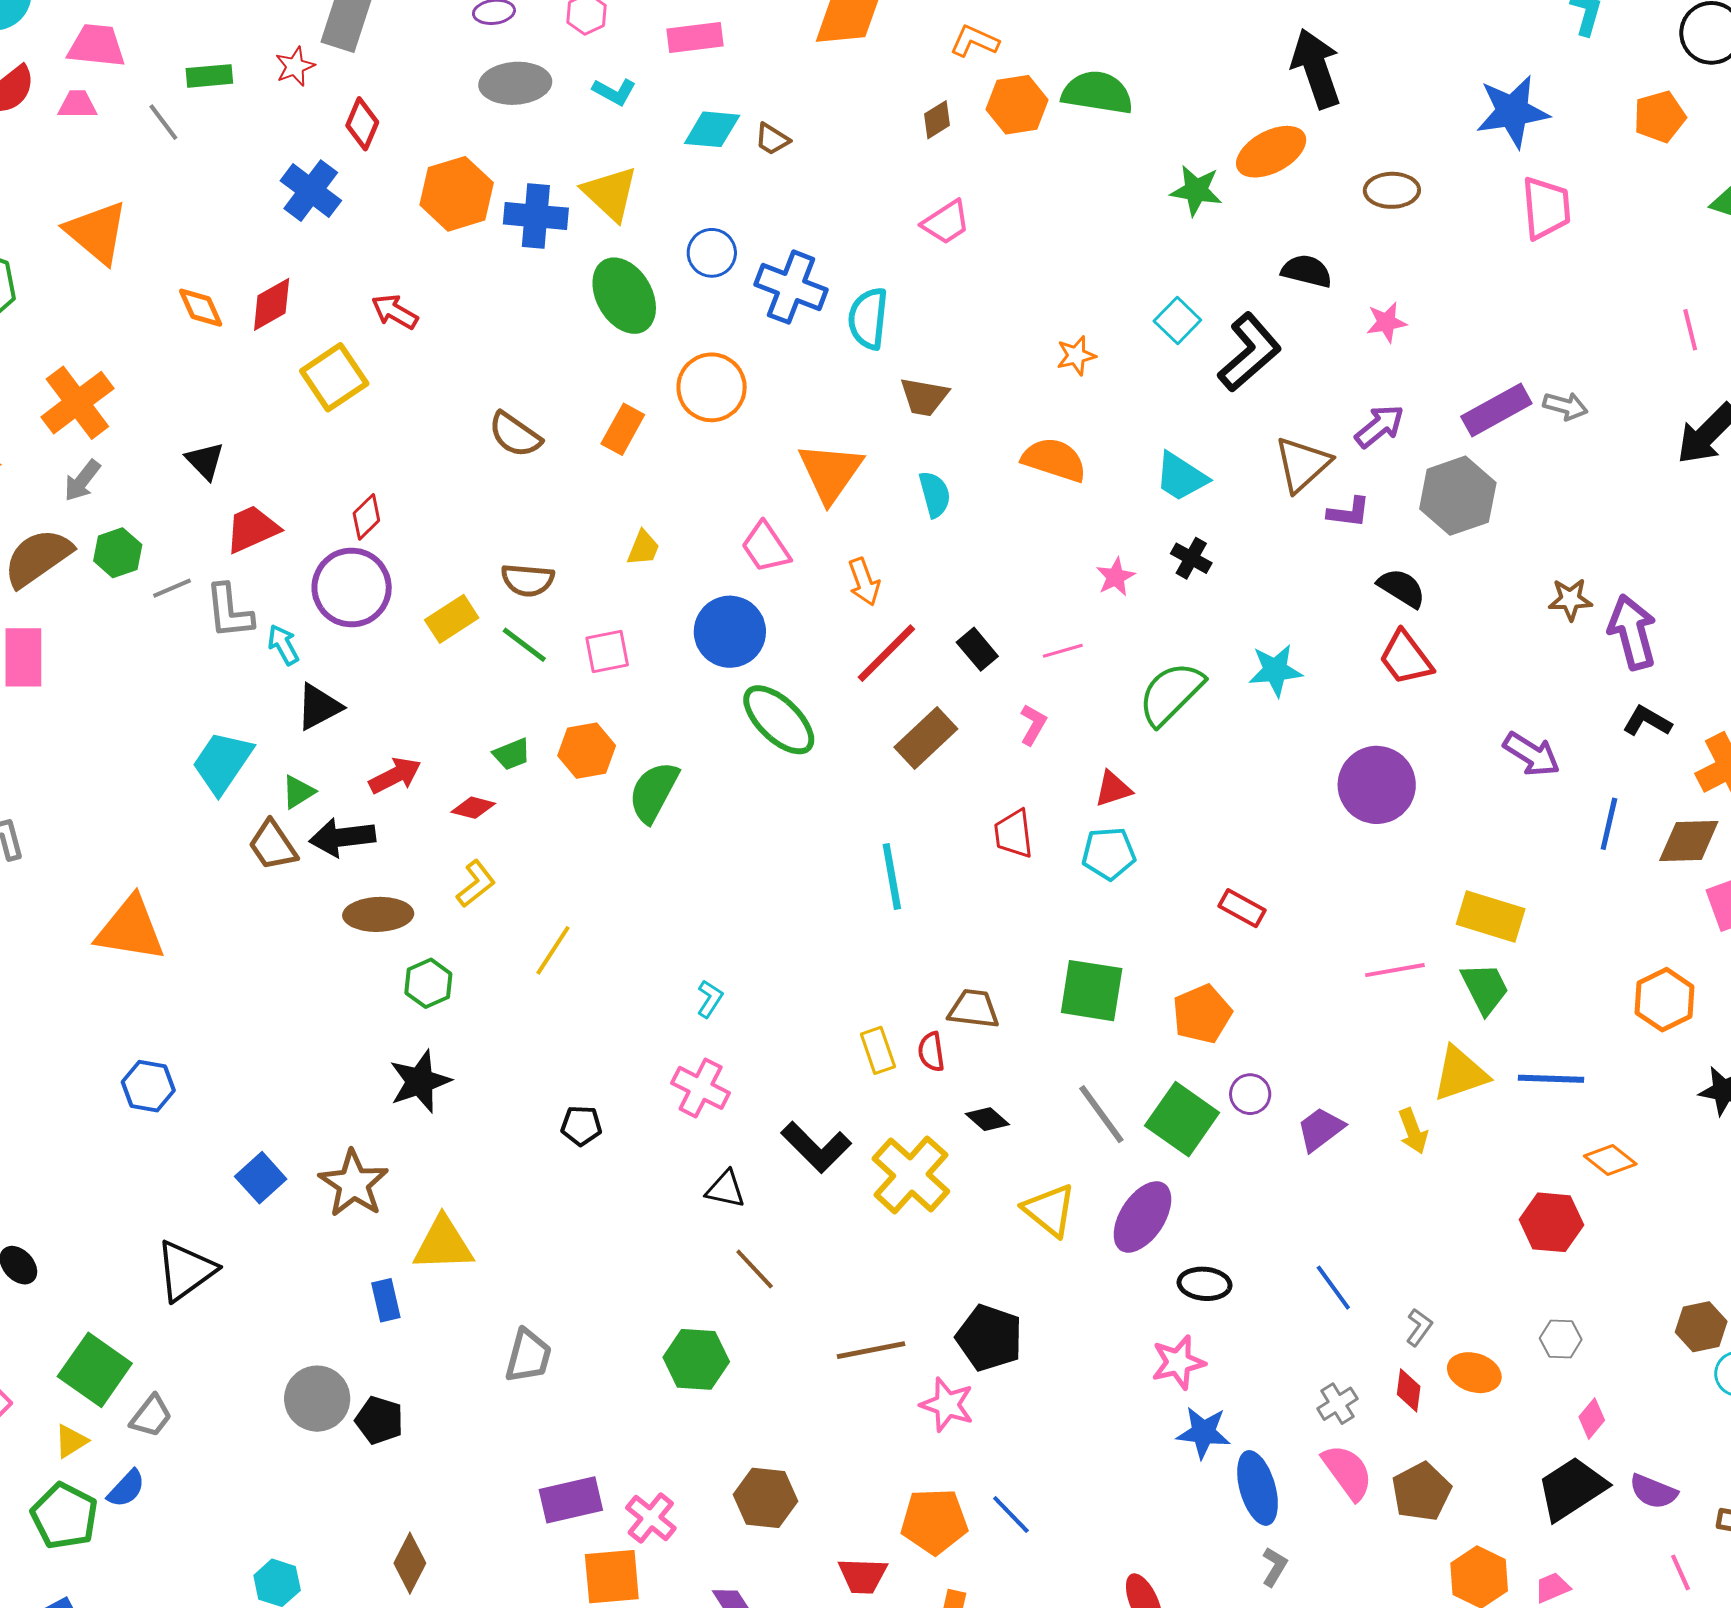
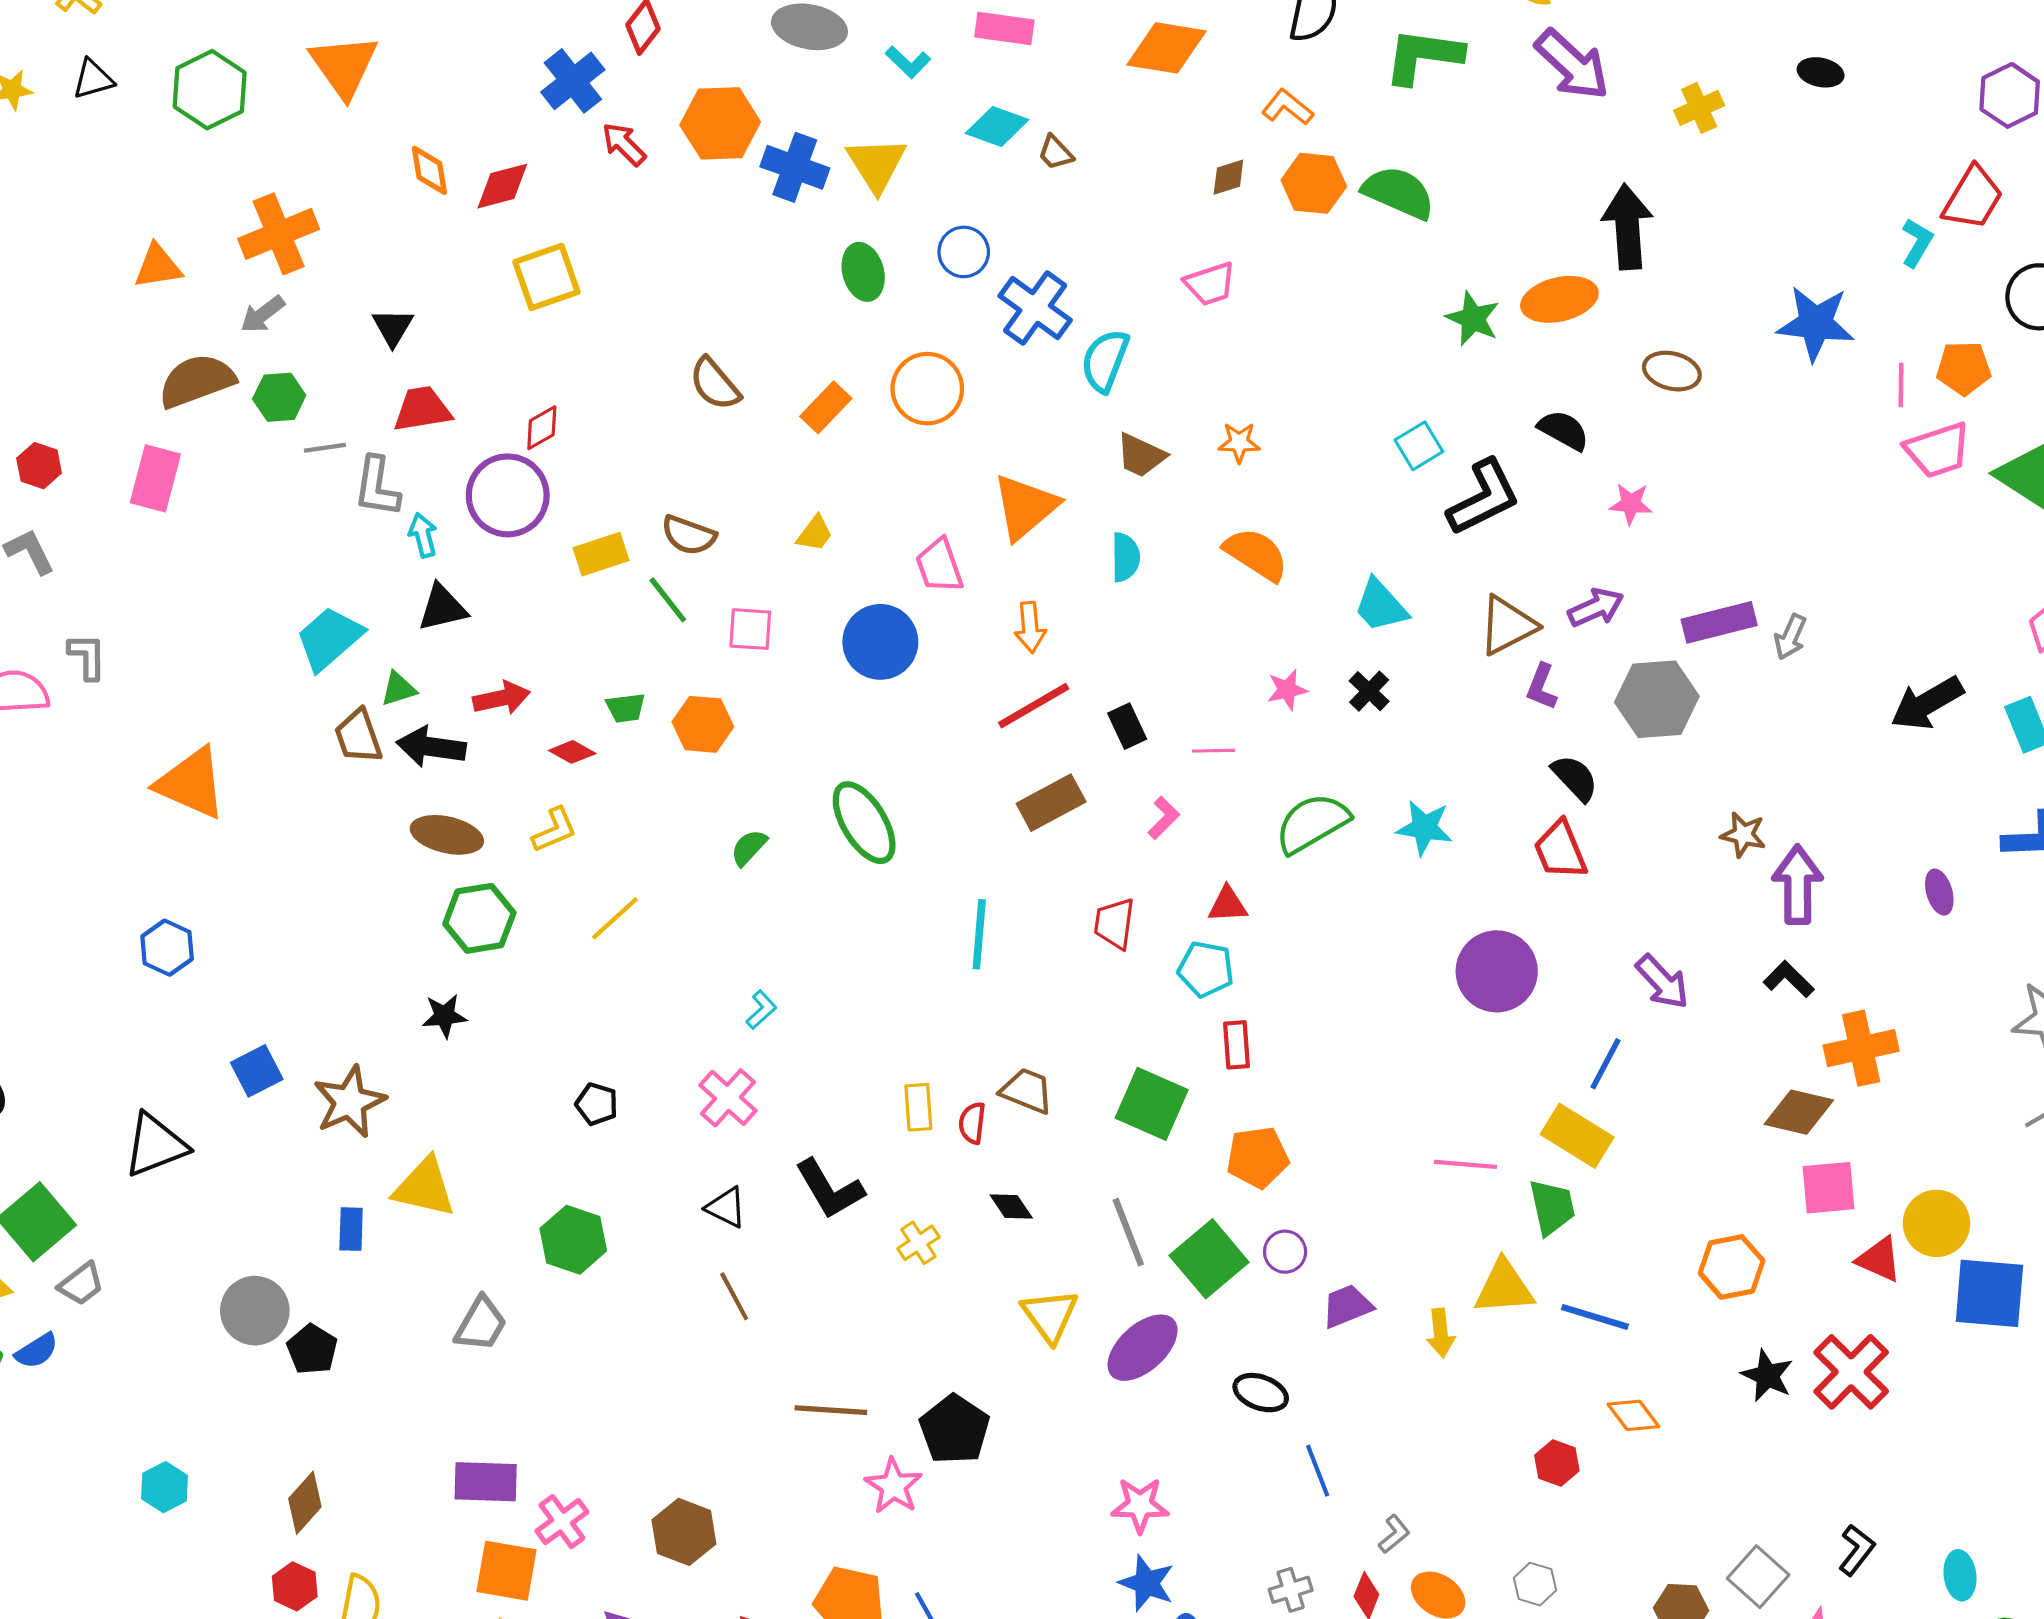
pink trapezoid: (1546, 208) -> (1938, 450), moved, turned 62
green ellipse: (624, 296) -> (863, 272), size x0.7
red arrow: (395, 312) -> (624, 144), moved
pink line: (1690, 330) -> (1901, 385), moved
orange star: (1076, 355) -> (1239, 442), moved
gray arrow: (1565, 406) -> (1790, 637), turned 84
purple L-shape: (1349, 512) -> (1542, 687), turned 90
green ellipse: (779, 720) -> (864, 823), moved
green semicircle: (654, 792) -> (749, 848), moved, size x0.6
blue line: (1609, 824) -> (1606, 1064), moved
red rectangle: (1242, 908) -> (1236, 1045), moved, turned 42
green hexagon: (428, 983) -> (479, 918), size x1.4
black star: (420, 1081) -> (444, 1016), size x0.7
yellow cross: (911, 1175) -> (918, 1243), size x0.5
red hexagon: (1551, 1222) -> (1557, 1463), size x0.7
black ellipse: (1205, 1284) -> (1261, 1393), moved
green hexagon: (696, 1359) -> (573, 1240), moved

